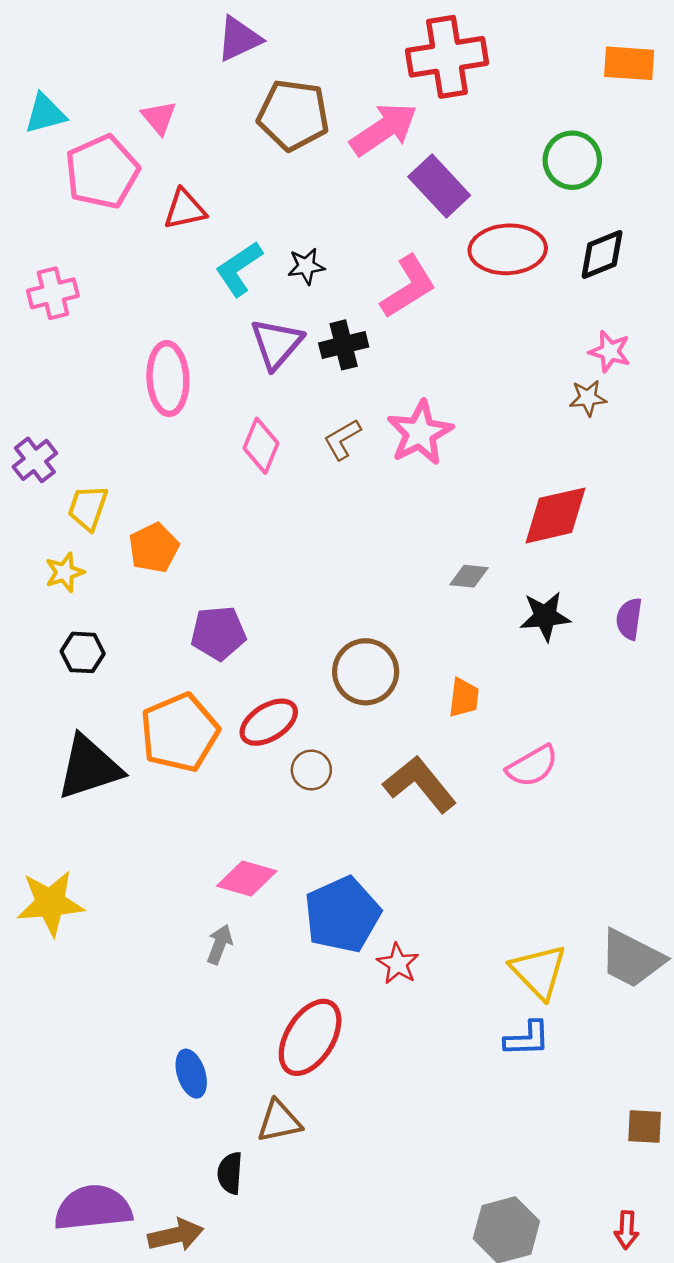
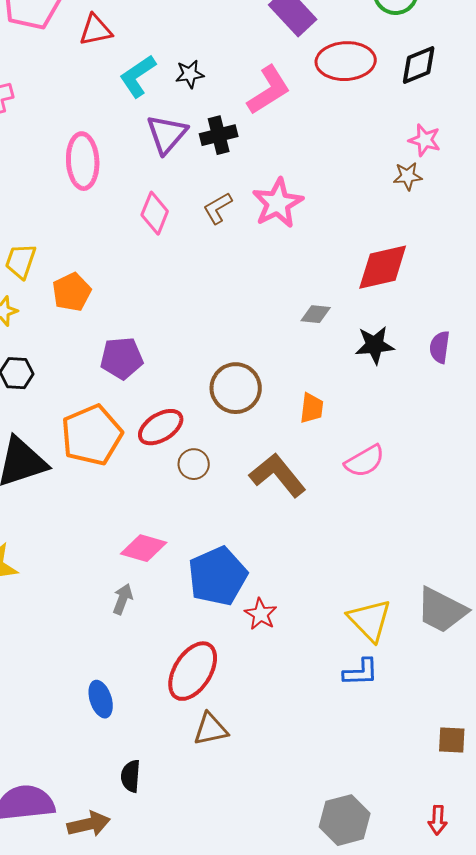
brown triangle: (279, 1121) -> (211, 729), moved

